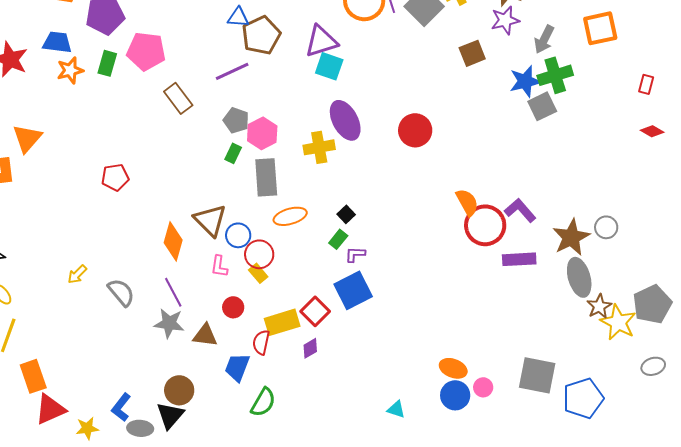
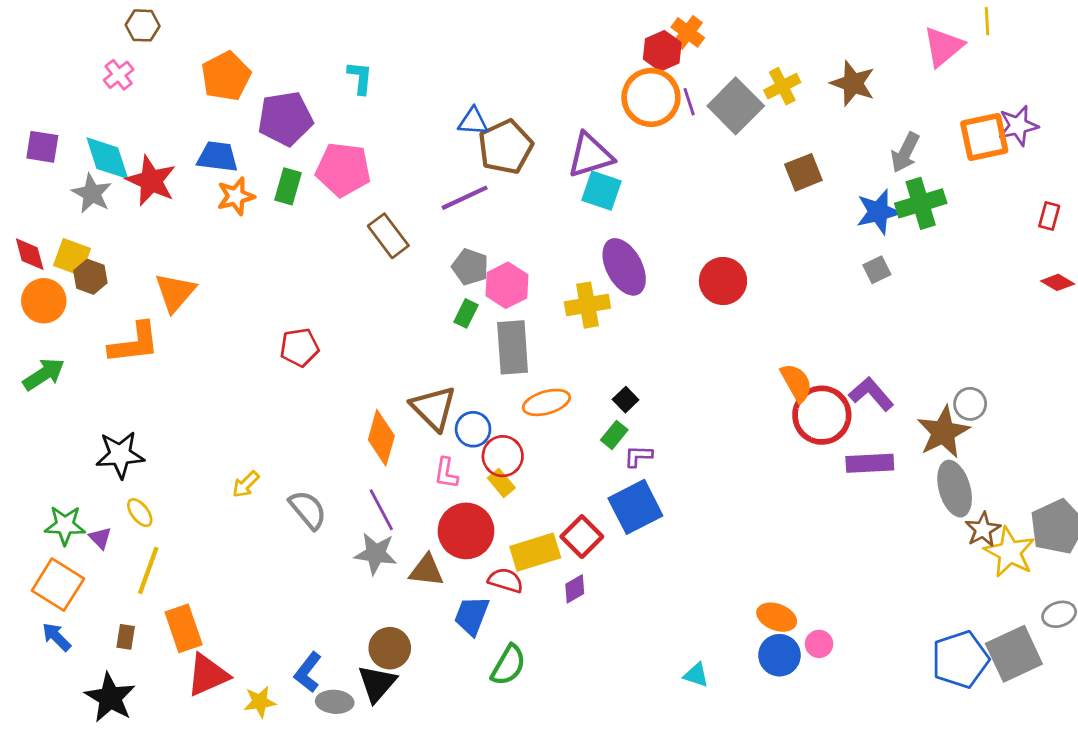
purple star: (505, 20) -> (1018, 126), moved
gray square: (542, 106) -> (877, 270), moved, size x0.7
gray circle: (606, 227) -> (970, 404), moved
red circle: (233, 307) -> (466, 531), size x1.8
red semicircle: (261, 342) -> (506, 580), turned 95
gray square: (537, 375) -> (1014, 654), moved, turned -36

